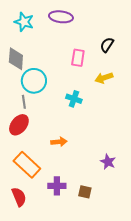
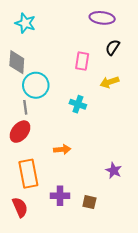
purple ellipse: (61, 17) -> (102, 18), moved
orange rectangle: (27, 165) -> (28, 174), turned 36

